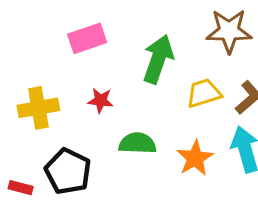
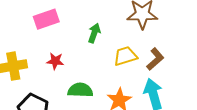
green arrow: (158, 59) -> (94, 33), size x0.6

